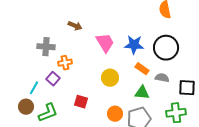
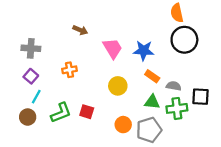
gray cross: (46, 47) -> (31, 48), moved
black circle: (166, 48) -> (184, 40), moved
purple square: (53, 79) -> (31, 76), moved
green L-shape: (48, 113) -> (61, 113), moved
green cross: (176, 113) -> (177, 108), moved

